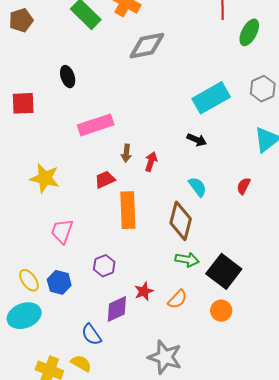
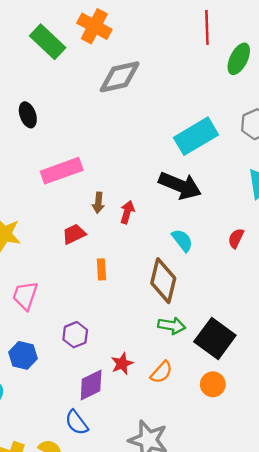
black arrow: (197, 140) -> (180, 186), size x1.8
orange rectangle: (128, 210) -> (101, 269), size x0.5
blue semicircle: (91, 335) -> (77, 422), moved

